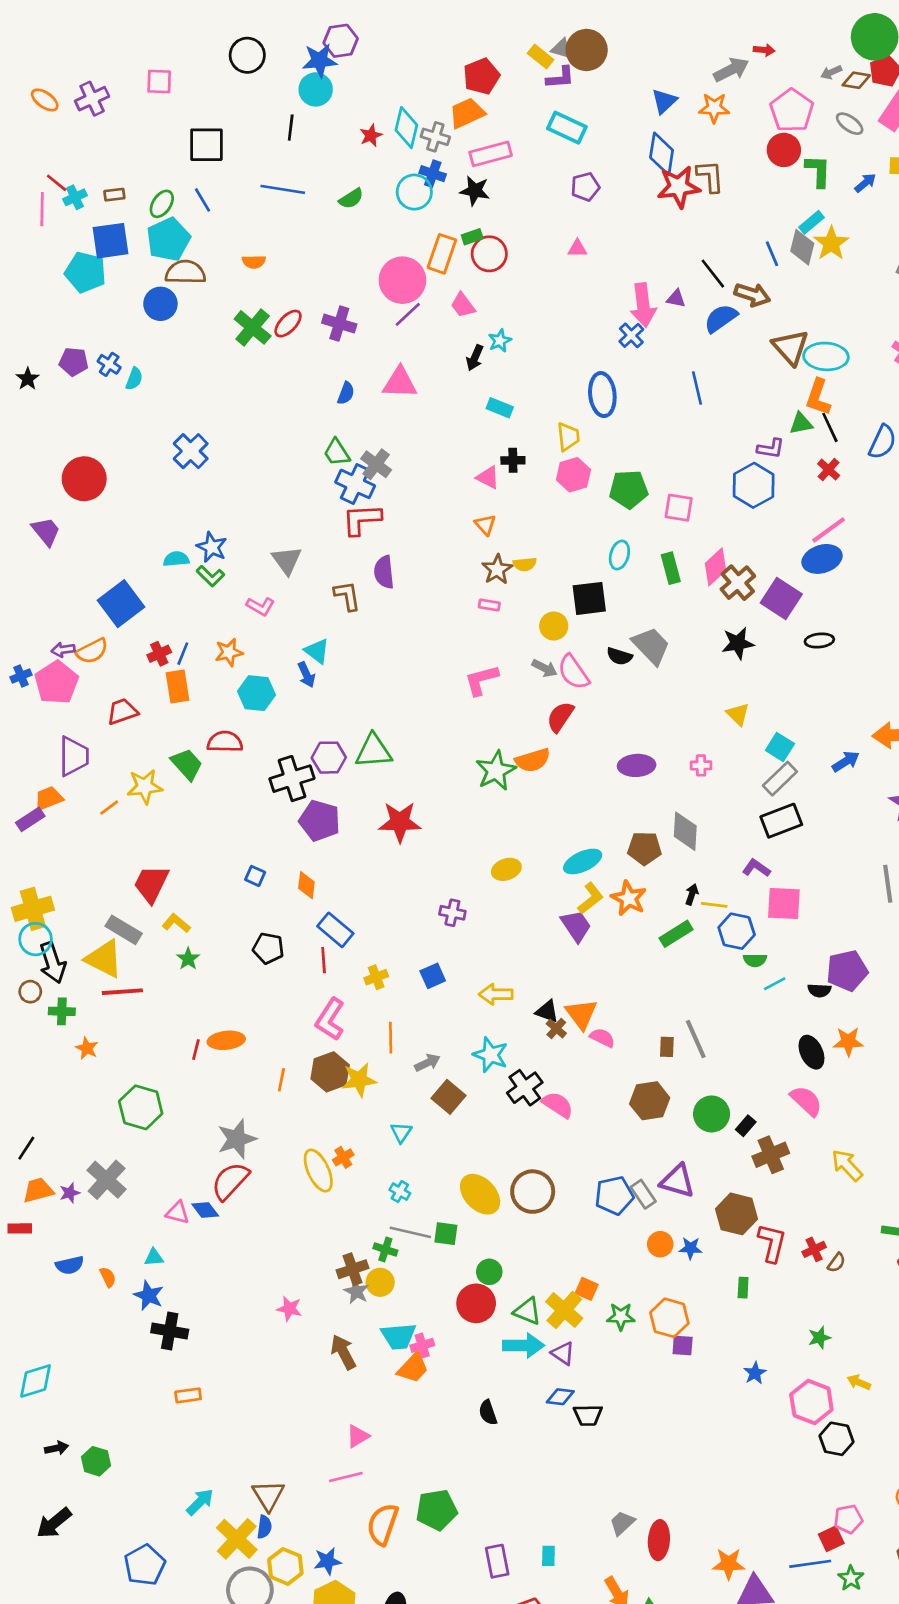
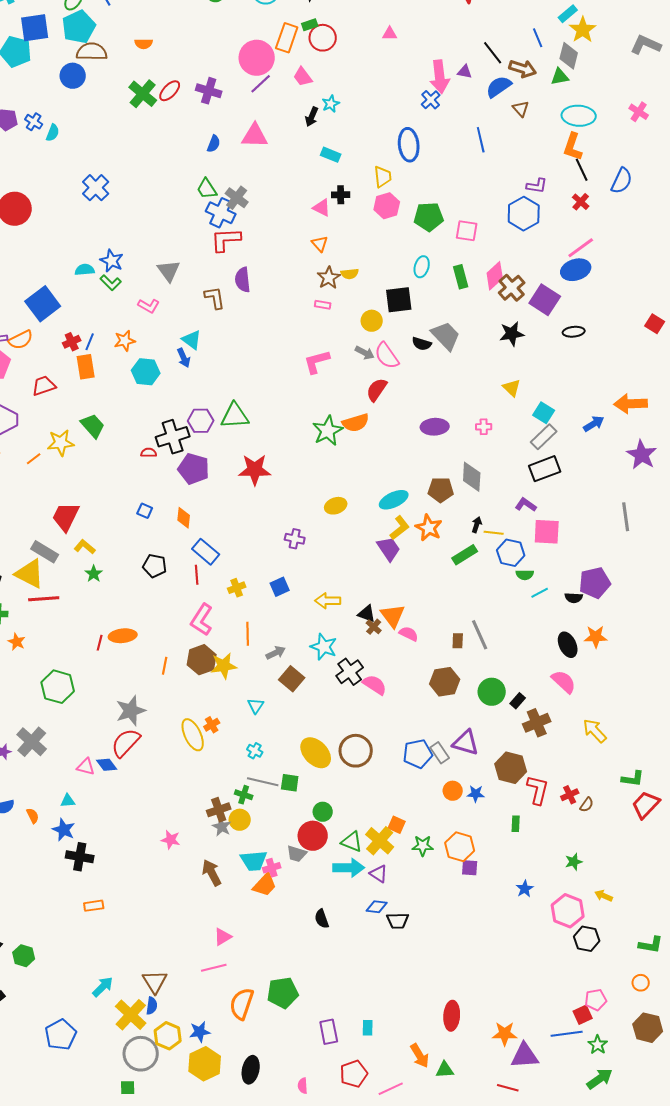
gray diamond: (802, 247) -> (569, 56), moved
brown triangle: (790, 347) -> (521, 109), moved, size x0.6
green triangle: (801, 423) -> (560, 77), moved
red semicircle: (225, 742) -> (149, 453), moved, size x0.6
gray trapezoid: (622, 1523) -> (297, 854), moved, turned -120

